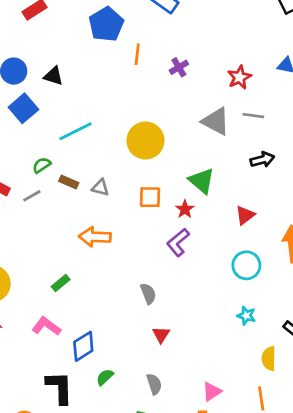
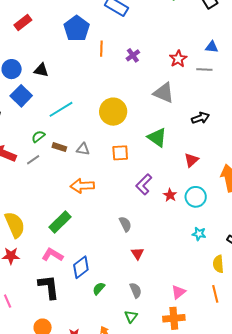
gray line: (253, 116) -> (204, 70), moved
red star: (185, 209) -> (170, 195), moved
green rectangle: (61, 283) -> (60, 222), size x1.6
black L-shape: (59, 388) -> (49, 287), moved

